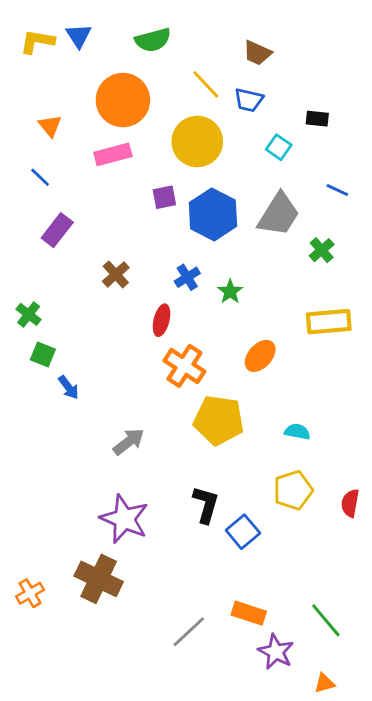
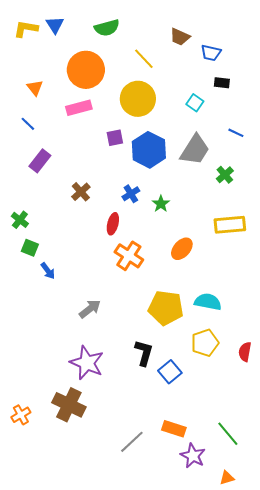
blue trapezoid: (249, 100) -> (211, 53), moved
yellow pentagon: (219, 420) -> (166, 308), moved
cyan semicircle: (297, 432) -> (208, 302), size x1.5

